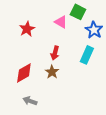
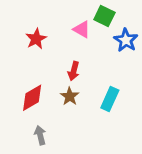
cyan rectangle: (87, 55) -> (110, 99), moved
gray arrow: (30, 101) -> (40, 135), turned 56

